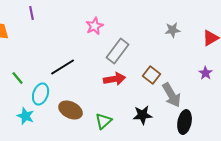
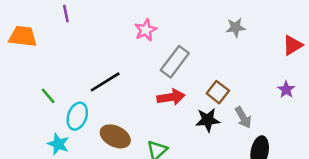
gray star: (173, 30) -> (236, 27), moved
gray arrow: (172, 95) -> (243, 117), size x0.7
black star: (143, 115) -> (208, 120), moved

